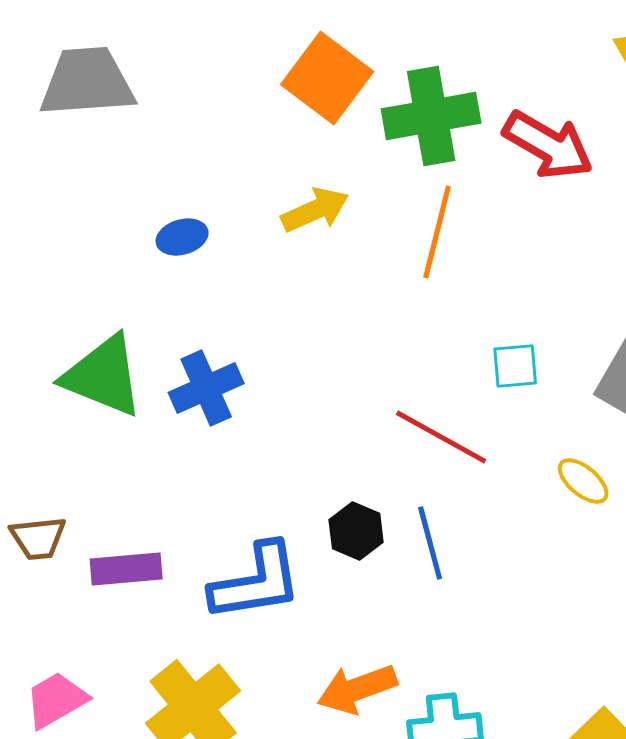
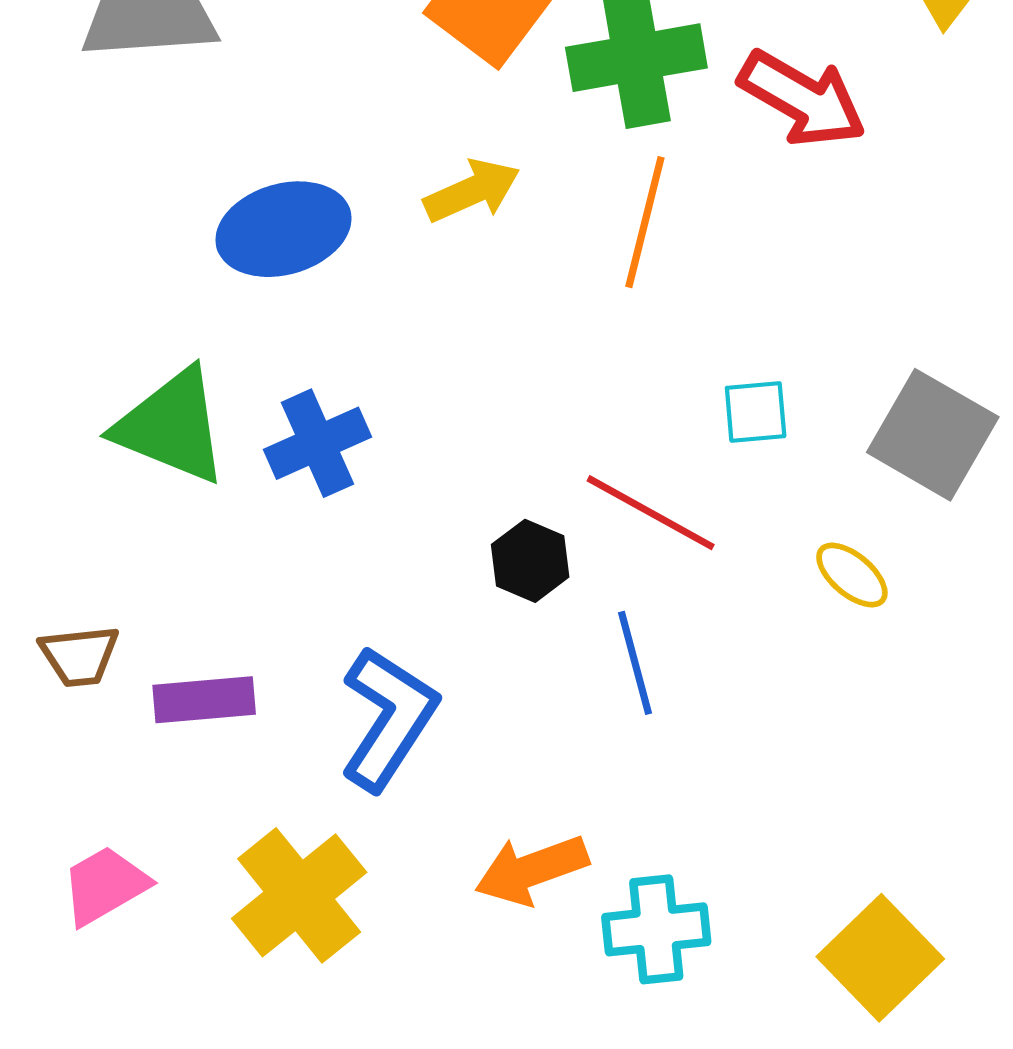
blue ellipse: (182, 237) -> (283, 229), size x1.8
black hexagon: (356, 531) -> (530, 561), moved
blue L-shape: (256, 582) -> (388, 718), turned -48

